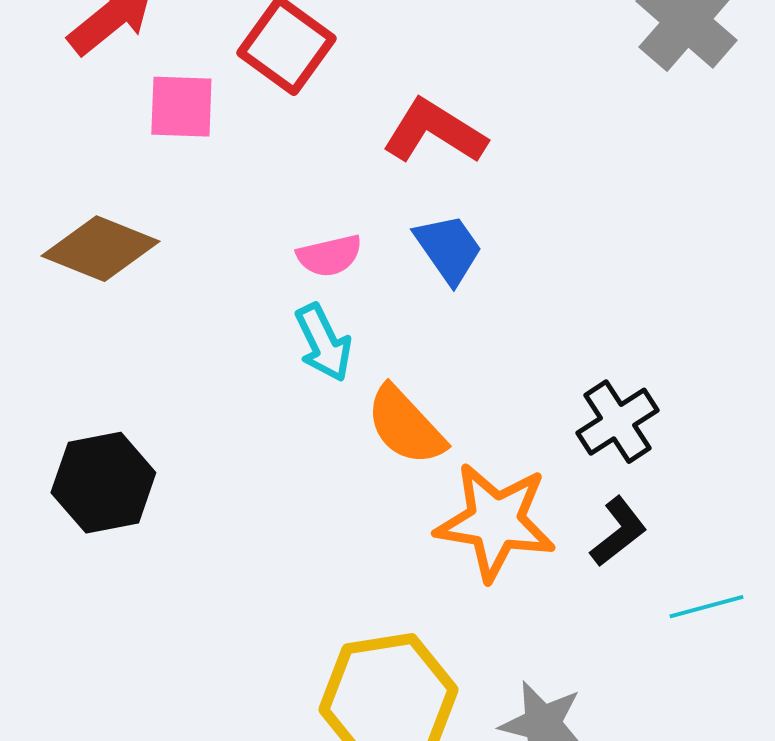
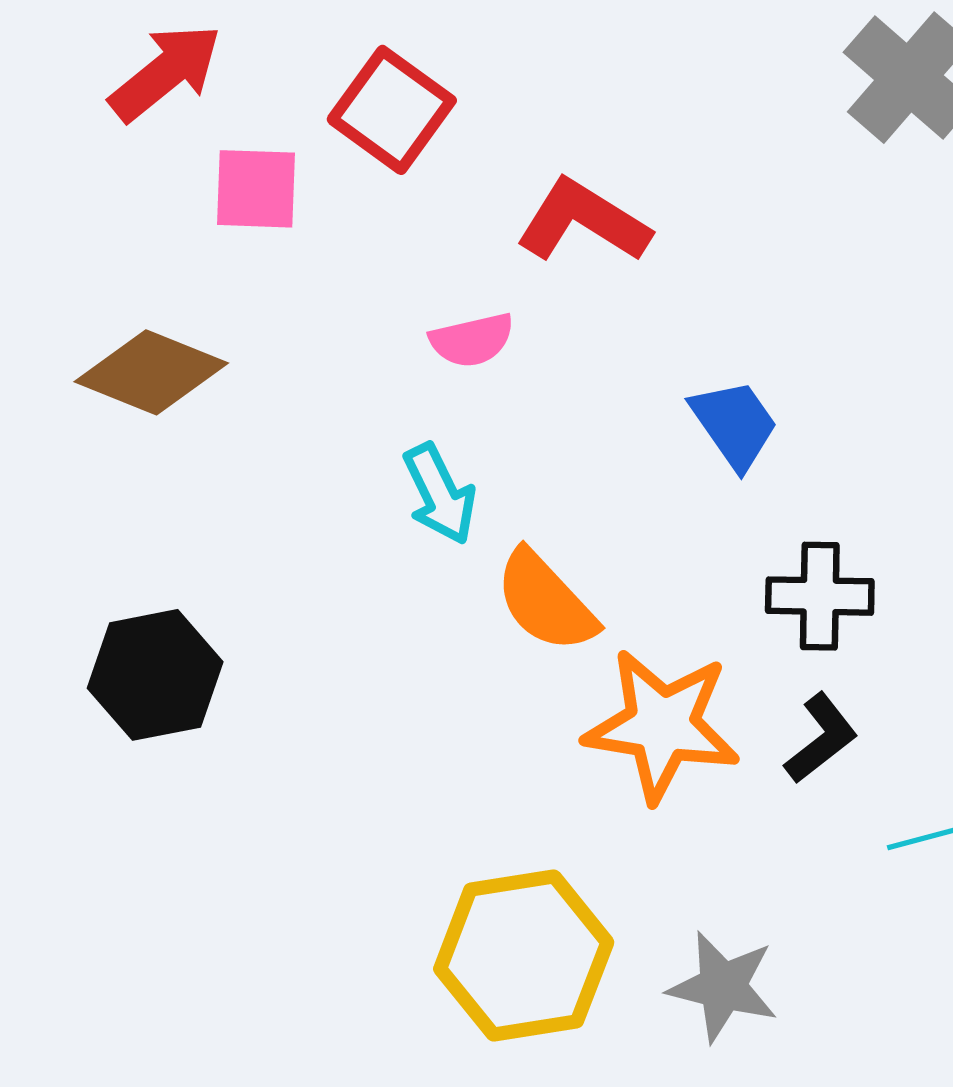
blue trapezoid: (448, 249) -> (734, 424), moved
pink semicircle: (329, 256) -> (472, 340), moved
black cross: (617, 422) -> (820, 596), turned 34

